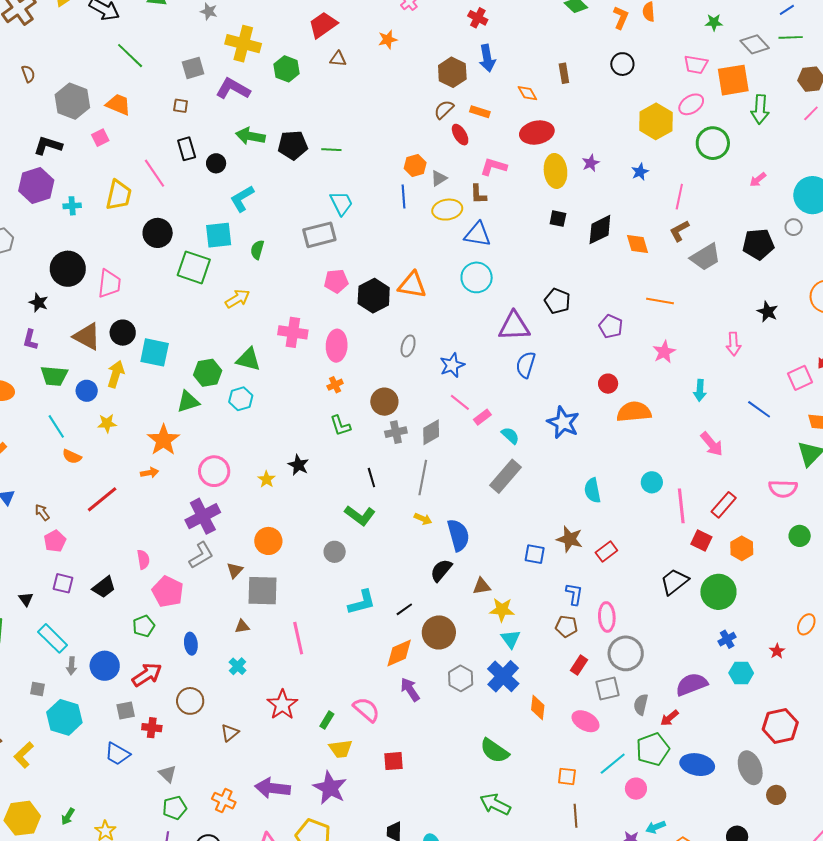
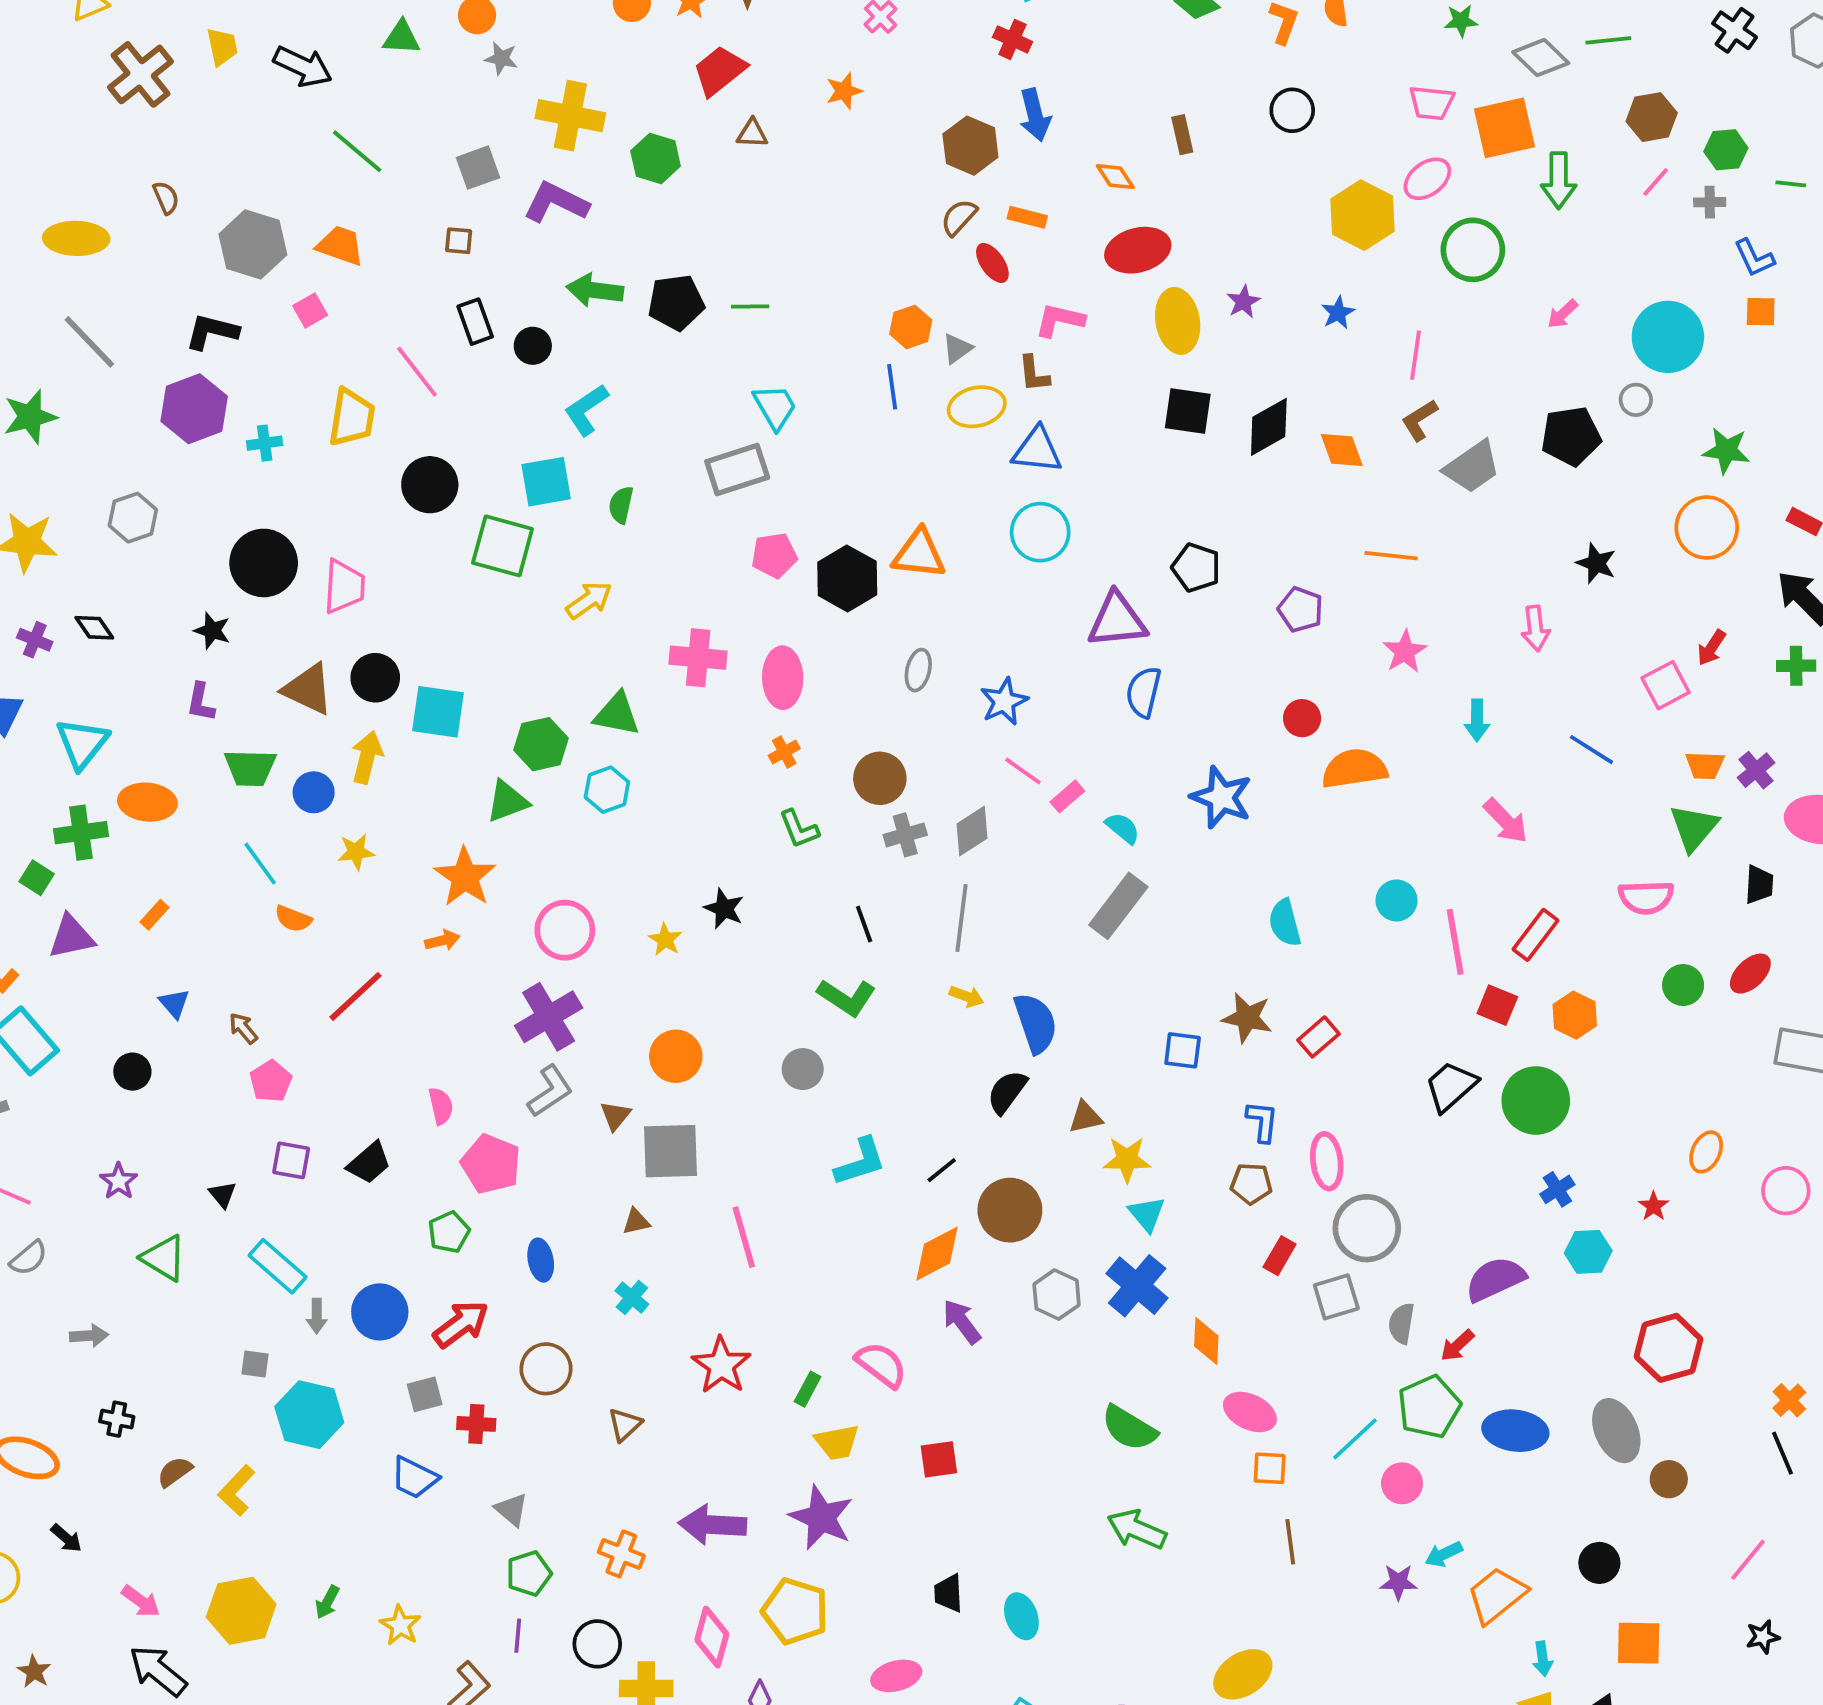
black square: (558, 219) -> (1188, 411), size x1.5
pink ellipse: (585, 721) -> (1250, 1412), moved

